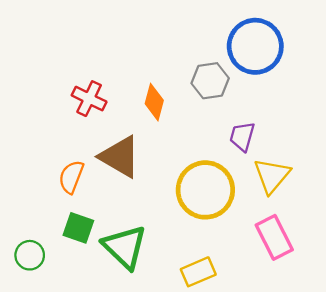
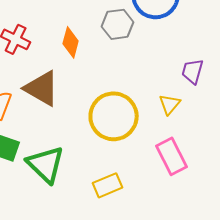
purple trapezoid: (242, 137) -> (193, 71), moved
yellow triangle: (272, 176) -> (170, 104), size x0.7

